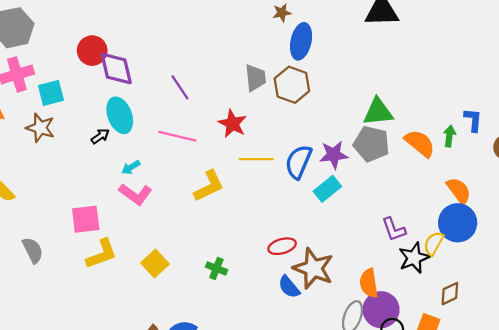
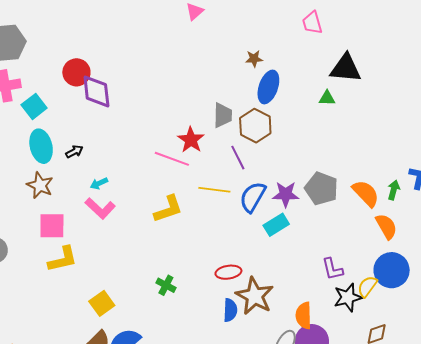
purple line: (180, 87) -> (238, 158), moved
cyan square: (51, 93) -> (34, 106), turned -30
green triangle: (378, 112) -> (327, 98), moved, size x0.6
cyan ellipse: (120, 115) -> (41, 146), moved
red star: (232, 124) -> (191, 140), moved
brown star: (40, 128) -> (40, 185), moved
pink line: (177, 136) -> (172, 159), moved
orange semicircle: (459, 191) -> (386, 226), moved
yellow square: (155, 263) -> (102, 303), moved
blue semicircle: (289, 287) -> (230, 310), turned -145

